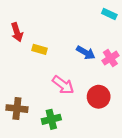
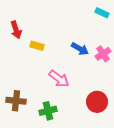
red circle: (99, 97) -> (97, 102), moved

